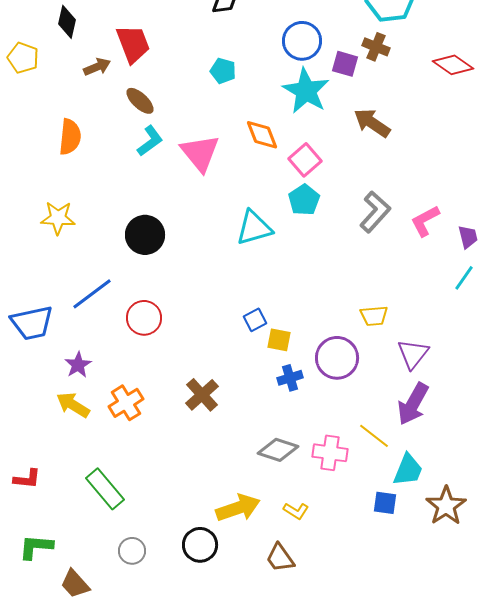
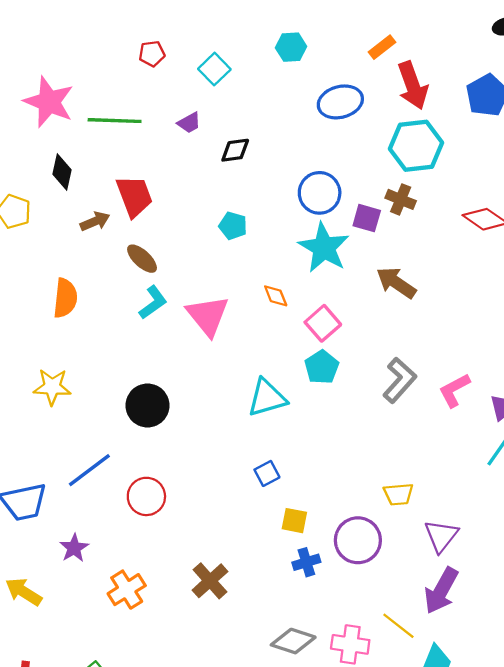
orange diamond: (262, 135) -> (276, 296), size x0.7
blue square: (255, 320) -> (267, 473), moved
yellow arrow: (73, 405) -> (24, 592), moved

